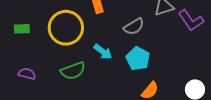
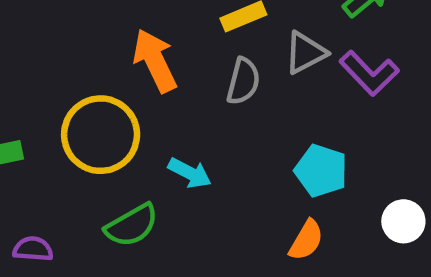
gray semicircle: (134, 27) -> (243, 81), moved, turned -35
cyan pentagon: (138, 59) -> (321, 171), moved

